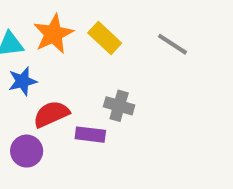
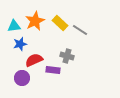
gray line: (172, 44) -> (80, 30), moved

